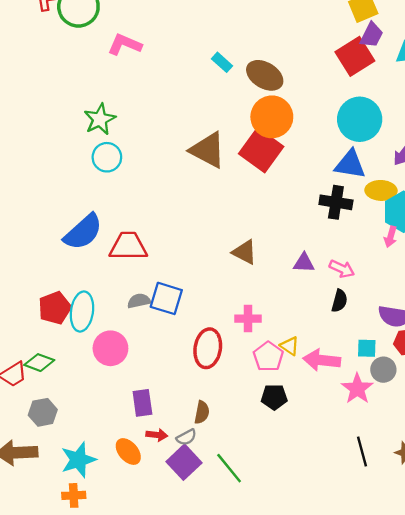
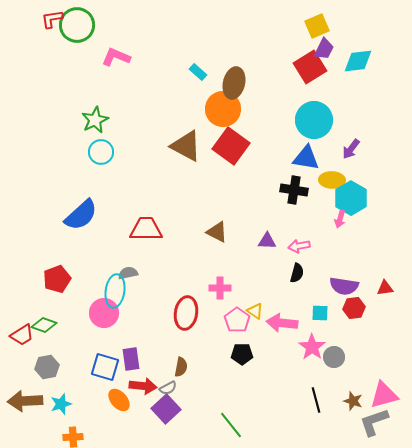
brown ellipse: (265, 75) -> (234, 83), turned 72
orange circle: (272, 117) -> (223, 109), moved
red trapezoid: (128, 246) -> (146, 229), moved
pink arrow: (342, 269) -> (299, 246), turned 145
blue square: (166, 298) -> (105, 367), moved
cyan ellipse: (82, 311) -> (115, 291), moved
gray circle: (383, 370) -> (334, 357), moved
red arrow: (157, 435) -> (143, 386), size x1.5
cyan star: (78, 460) -> (61, 404), moved, size x0.7
green line: (229, 468) -> (231, 425), moved

